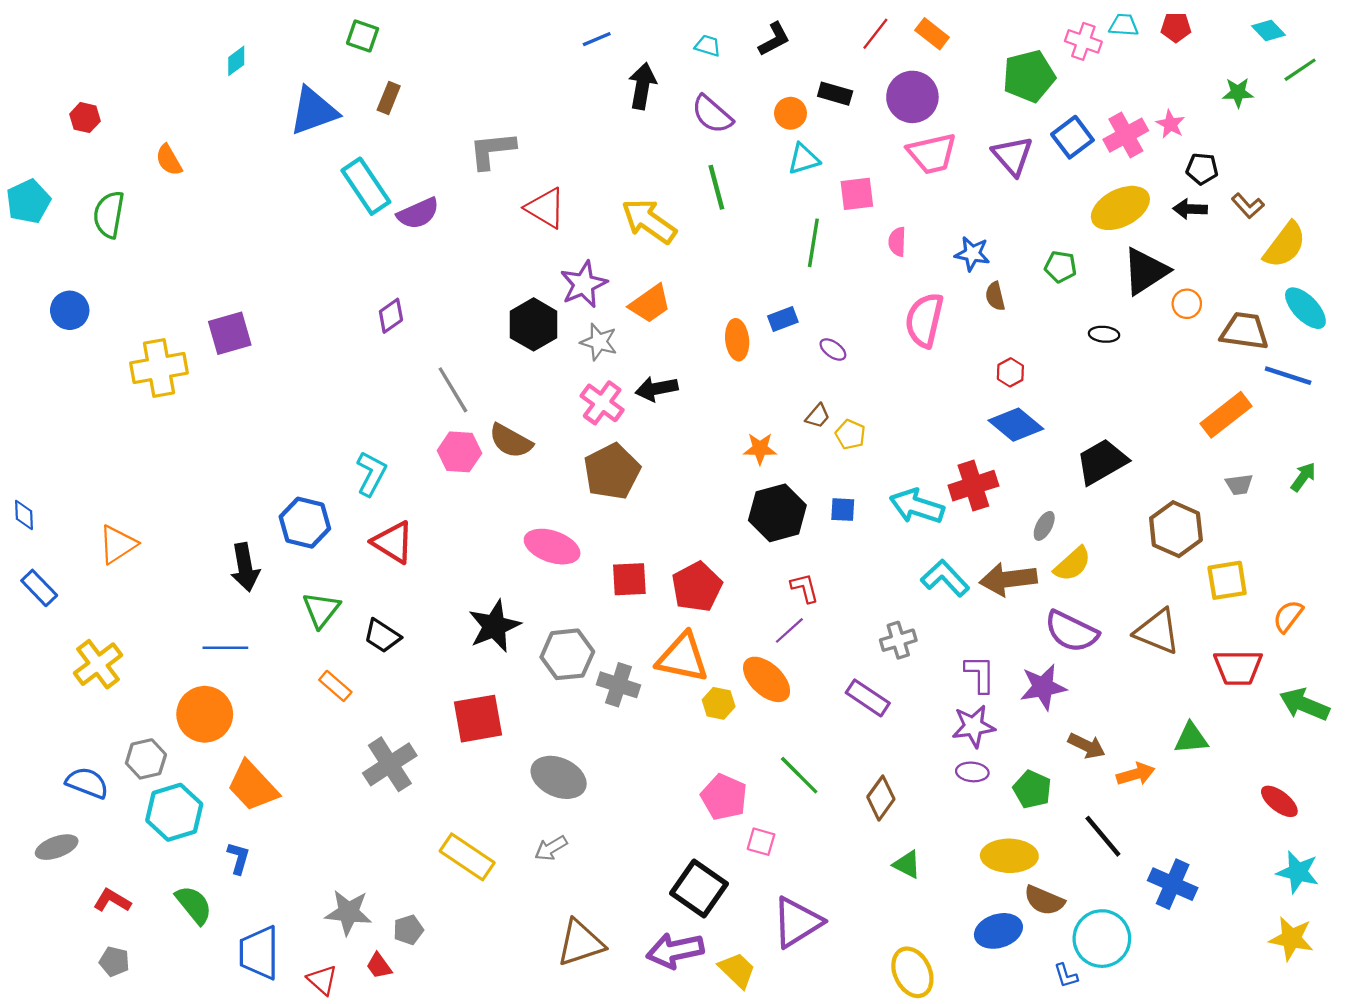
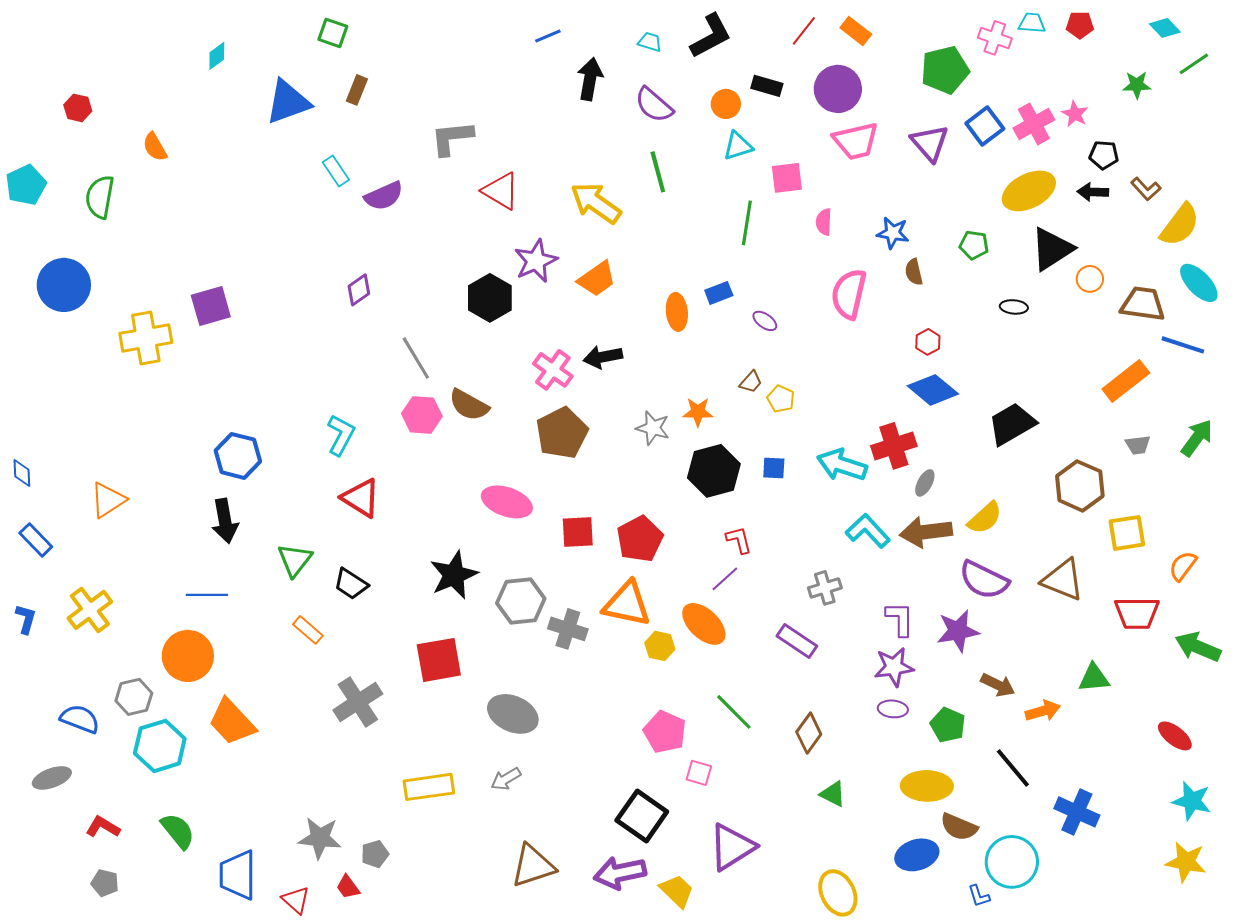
black L-shape: (774, 39) -> (711, 36), size x1.4
cyan rectangle: (366, 186) -> (336, 171), size x0.6
blue circle: (70, 310) -> (64, 285), size x1.5
gray star: (599, 342) -> (653, 428), moved
green arrow: (1303, 477) -> (1197, 438), size x1.4
blue hexagon: (305, 523) -> (238, 456), moved
gray ellipse: (1044, 526) -> (925, 483), moved
yellow rectangle: (467, 857) -> (429, 787), turned -42
blue L-shape: (238, 858) -> (26, 619), moved

